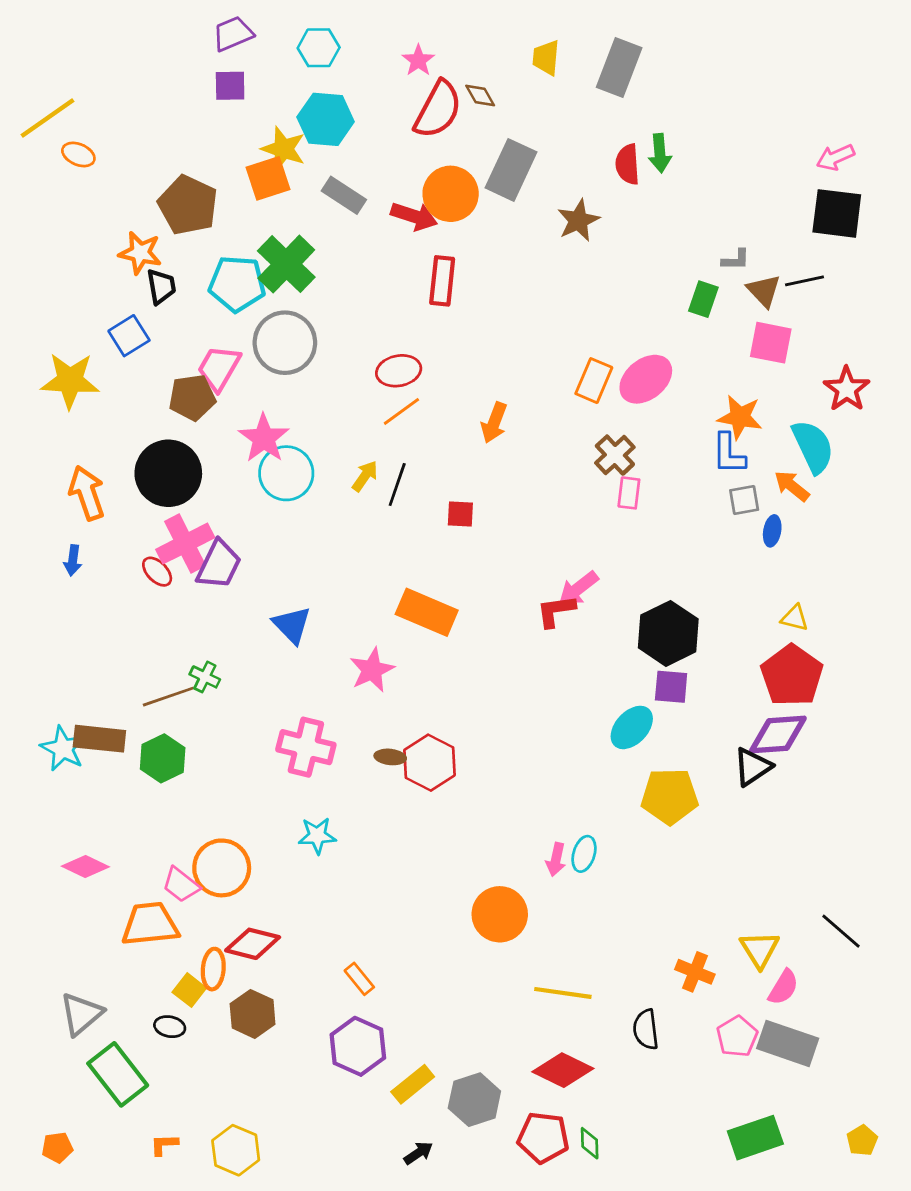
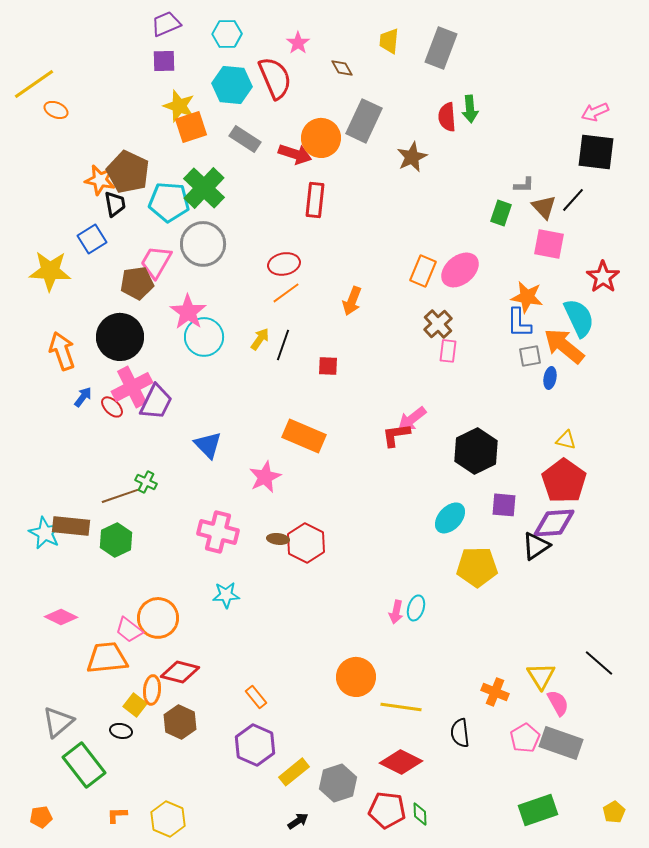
red semicircle: (438, 110) -> (275, 78), moved, turned -51
yellow star: (283, 149) -> (179, 106), moved
brown pentagon: (188, 205) -> (128, 172), moved
black line: (804, 281) -> (573, 200), turned -36
orange arrow: (792, 486) -> (564, 346), size x1.6
blue arrow: (73, 560) -> (83, 397), moved, turned -150
purple square: (671, 687) -> (504, 505), moved
orange circle: (500, 914) -> (356, 677), moved
pink semicircle: (783, 987) -> (558, 703), turned -60

